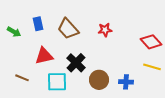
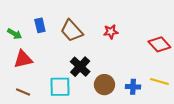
red triangle: (44, 56) -> (23, 59), moved
yellow line: (152, 67) -> (159, 81), moved
brown line: (22, 78) -> (23, 92), moved

